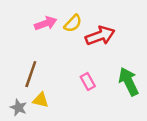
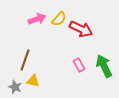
red arrow: (100, 36) -> (81, 29), turned 45
pink rectangle: (88, 82) -> (79, 65), moved

